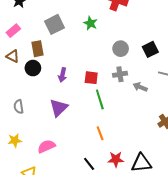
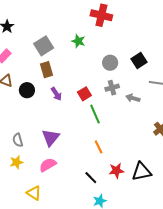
brown rectangle: (37, 49) -> (46, 70), moved
purple arrow: (62, 75) -> (56, 94), turned -40
red square: (91, 78) -> (84, 94), turned -32
gray semicircle: (19, 107) -> (18, 140), moved
purple triangle: (59, 108) -> (51, 138), moved

